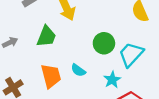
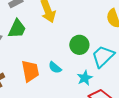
green trapezoid: (46, 36) -> (17, 29), moved

